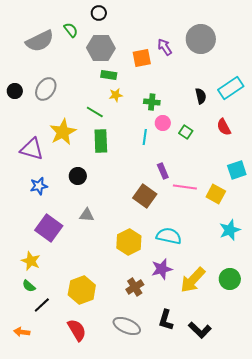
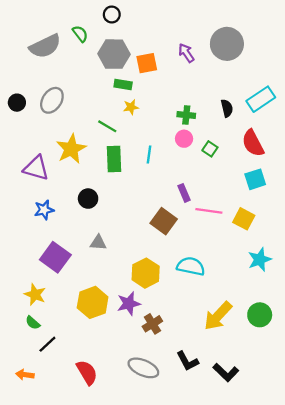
orange square: (142, 58) -> (147, 63), moved
green cross: (152, 102) -> (186, 115), moved
red semicircle: (224, 127) -> (253, 143), size x1.4
cyan line: (145, 137) -> (149, 155), moved
cyan square: (237, 170) -> (255, 179), moved
purple star: (162, 269) -> (129, 304), moved
yellow hexagon: (82, 290) -> (93, 302), moved
black L-shape: (166, 320) -> (187, 361), turned -45

